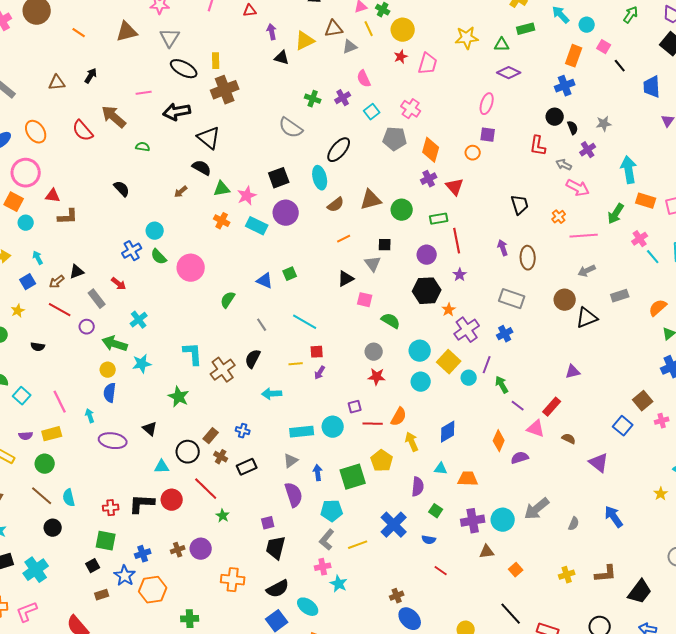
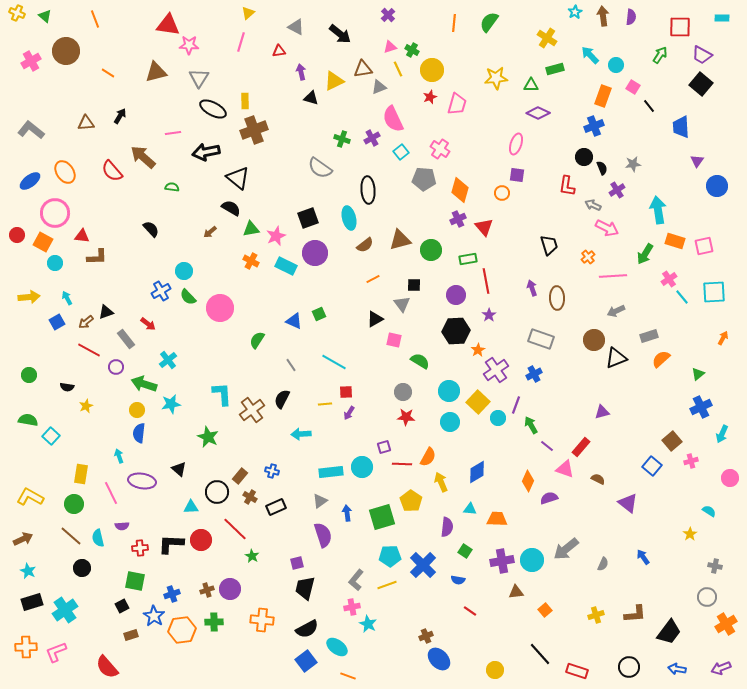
pink semicircle: (364, 79) -> (393, 119), size x1.5
black ellipse: (339, 150) -> (368, 190), turned -44
orange semicircle: (658, 308) -> (661, 359), moved
yellow star: (18, 311) -> (86, 406), moved
pink line: (60, 402) -> (111, 493), moved
yellow rectangle: (52, 434) -> (81, 474), turned -66
purple semicircle: (26, 436) -> (122, 526), moved
cyan pentagon: (332, 511) -> (390, 556), moved
blue arrow: (614, 517) -> (643, 557), size x0.7
green cross: (190, 619) -> (214, 622), moved

